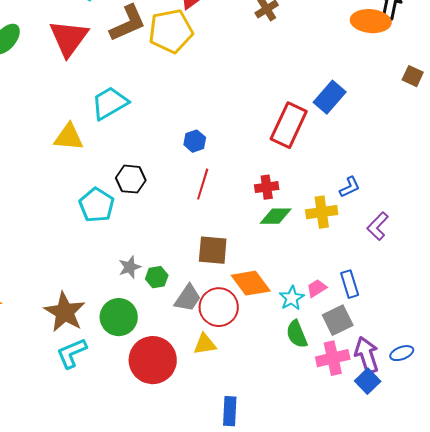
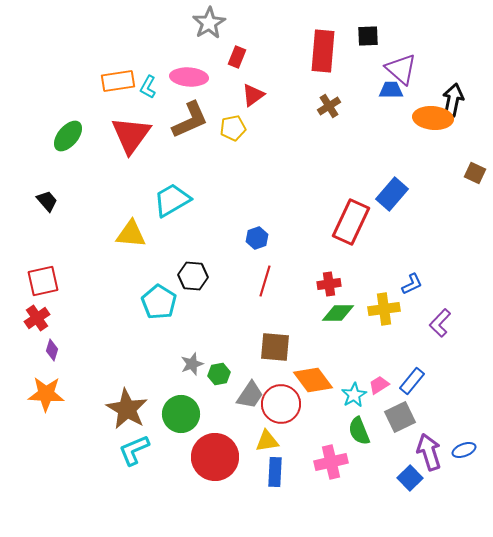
yellow pentagon: (171, 31) -> (233, 128), size x0.6
blue rectangle: (350, 284) -> (412, 381), turned 56
pink cross: (333, 358) -> (331, 462), moved
blue square: (368, 381) -> (410, 478), moved
blue rectangle: (230, 411) -> (275, 472), moved

